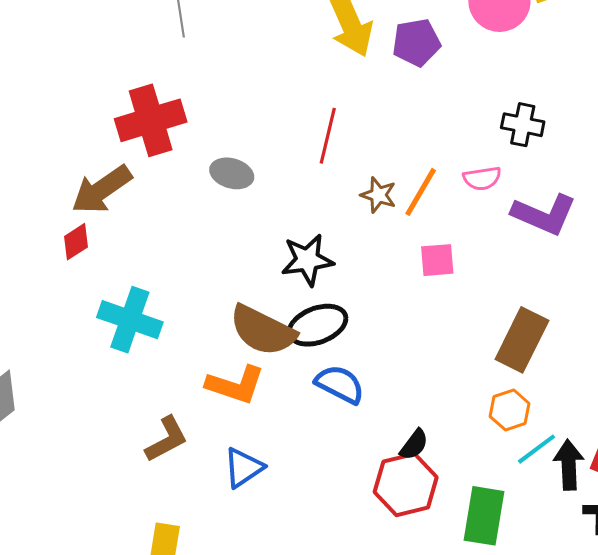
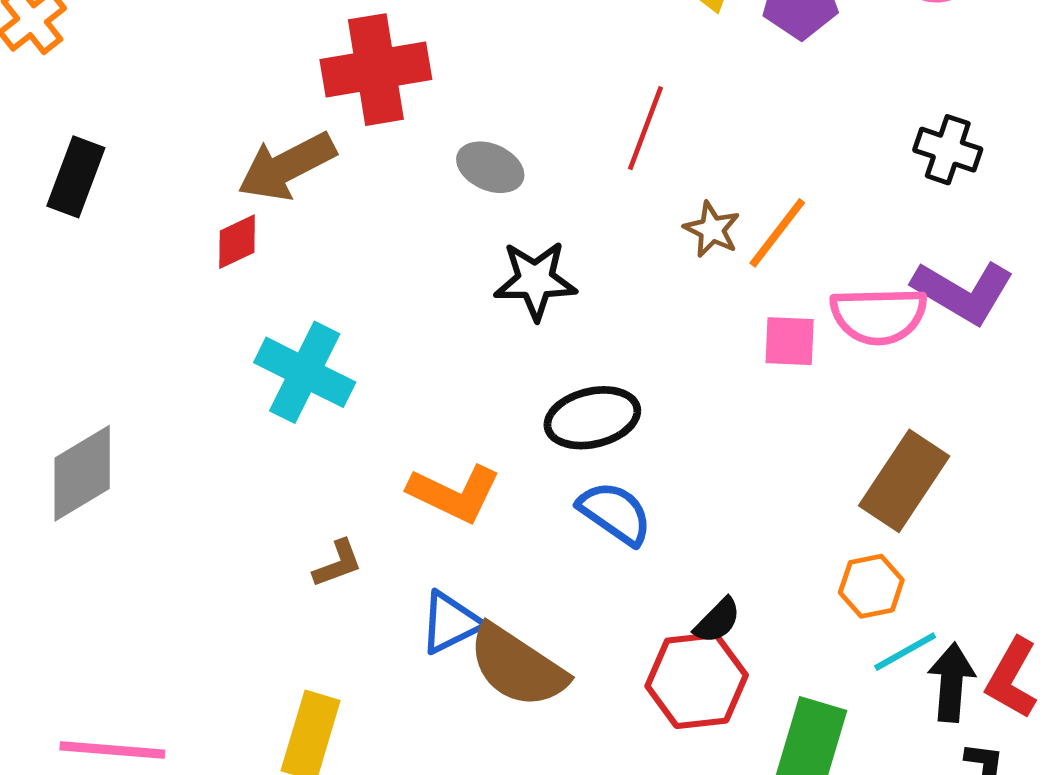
pink semicircle: (482, 178) -> (879, 316), moved, size x1.6
black star: (307, 260) -> (535, 280), moved
brown semicircle: (263, 330) -> (517, 666), moved
brown L-shape: (167, 439) -> (338, 564), size x0.7

